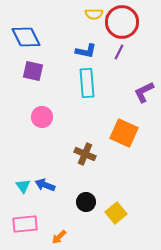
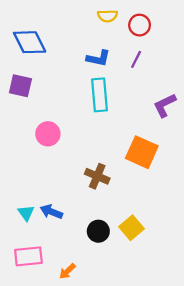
red circle: (122, 22) -> (140, 25), size x0.6
purple square: (33, 71) -> (20, 86), moved
yellow square: (116, 213) -> (132, 228), moved

